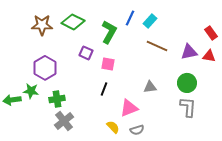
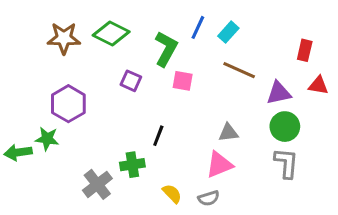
red rectangle: (211, 33) -> (305, 50), moved, turned 48
purple triangle: (189, 52) -> (279, 93), moved
pink square: (108, 64) -> (183, 81), moved
green cross: (57, 99) -> (132, 165), moved
pink triangle: (129, 108) -> (219, 165), moved

